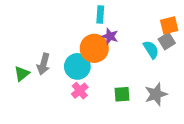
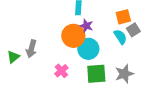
orange square: (169, 25) -> (123, 17), moved
cyan circle: (77, 66) -> (88, 49), moved
green square: (122, 94) -> (96, 74), size x1.5

